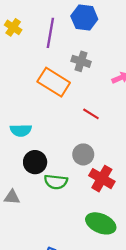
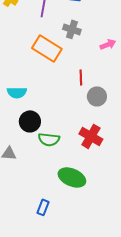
red line: (91, 114) -> (81, 77), turned 56
gray circle: (83, 154) -> (97, 96), moved
green ellipse: (101, 223) -> (72, 177), moved

